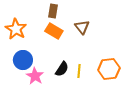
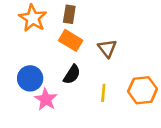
brown triangle: (82, 27) -> (107, 48), moved
orange star: (16, 29) -> (33, 18), moved
black semicircle: (62, 69) -> (72, 74), moved

